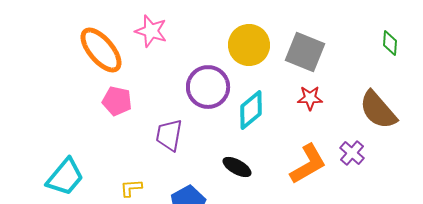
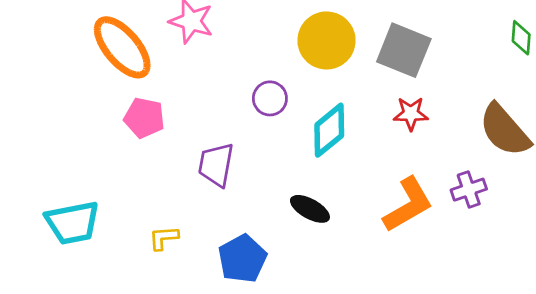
purple circle: (208, 87) -> (270, 98), size x0.6
purple cross: (352, 153) -> (469, 190), turned 30
cyan trapezoid: (65, 177) -> (73, 223), turned 39

